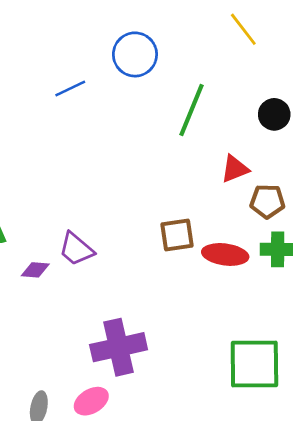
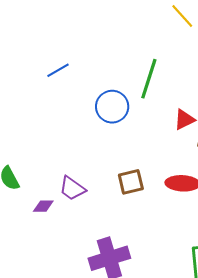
blue circle: (135, 54) -> (112, 107), moved
brown square: (177, 235) -> (131, 182), moved

